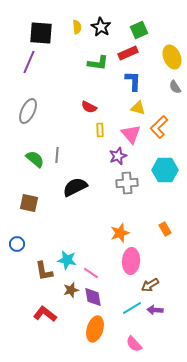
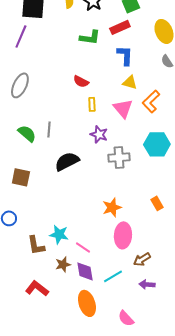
purple star: (118, 156) -> (99, 134), moved, turned -30
cyan line: (132, 308) -> (113, 276), moved
orange ellipse: (95, 329) -> (87, 303), turned -35

